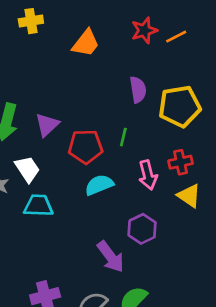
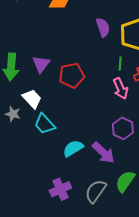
green line: (123, 137) -> (120, 63), moved
cyan semicircle: (99, 185) -> (73, 148), moved
cyan trapezoid: (38, 206) -> (45, 124), turned -125

